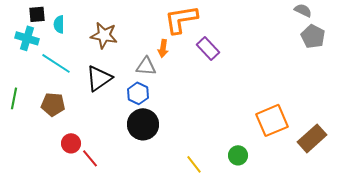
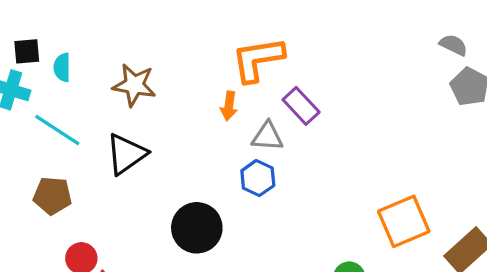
gray triangle: (146, 66) -> (267, 136), moved
blue hexagon: (138, 93) -> (258, 178), moved

